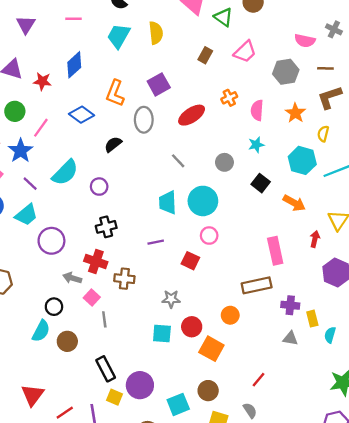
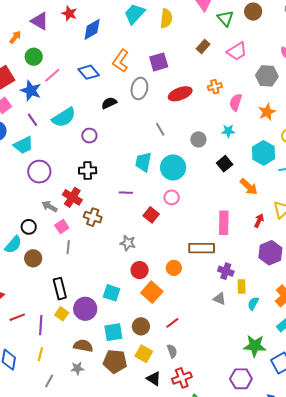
red star: (42, 81) -> (69, 13), moved
blue star: (21, 151) -> (31, 91), turned -30
cyan square: (162, 333) -> (112, 293), moved
red line: (259, 380) -> (172, 323), moved

